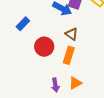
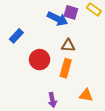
brown triangle: (72, 34) -> (68, 46), turned -32
orange triangle: (75, 83) -> (86, 95), moved, turned 40

